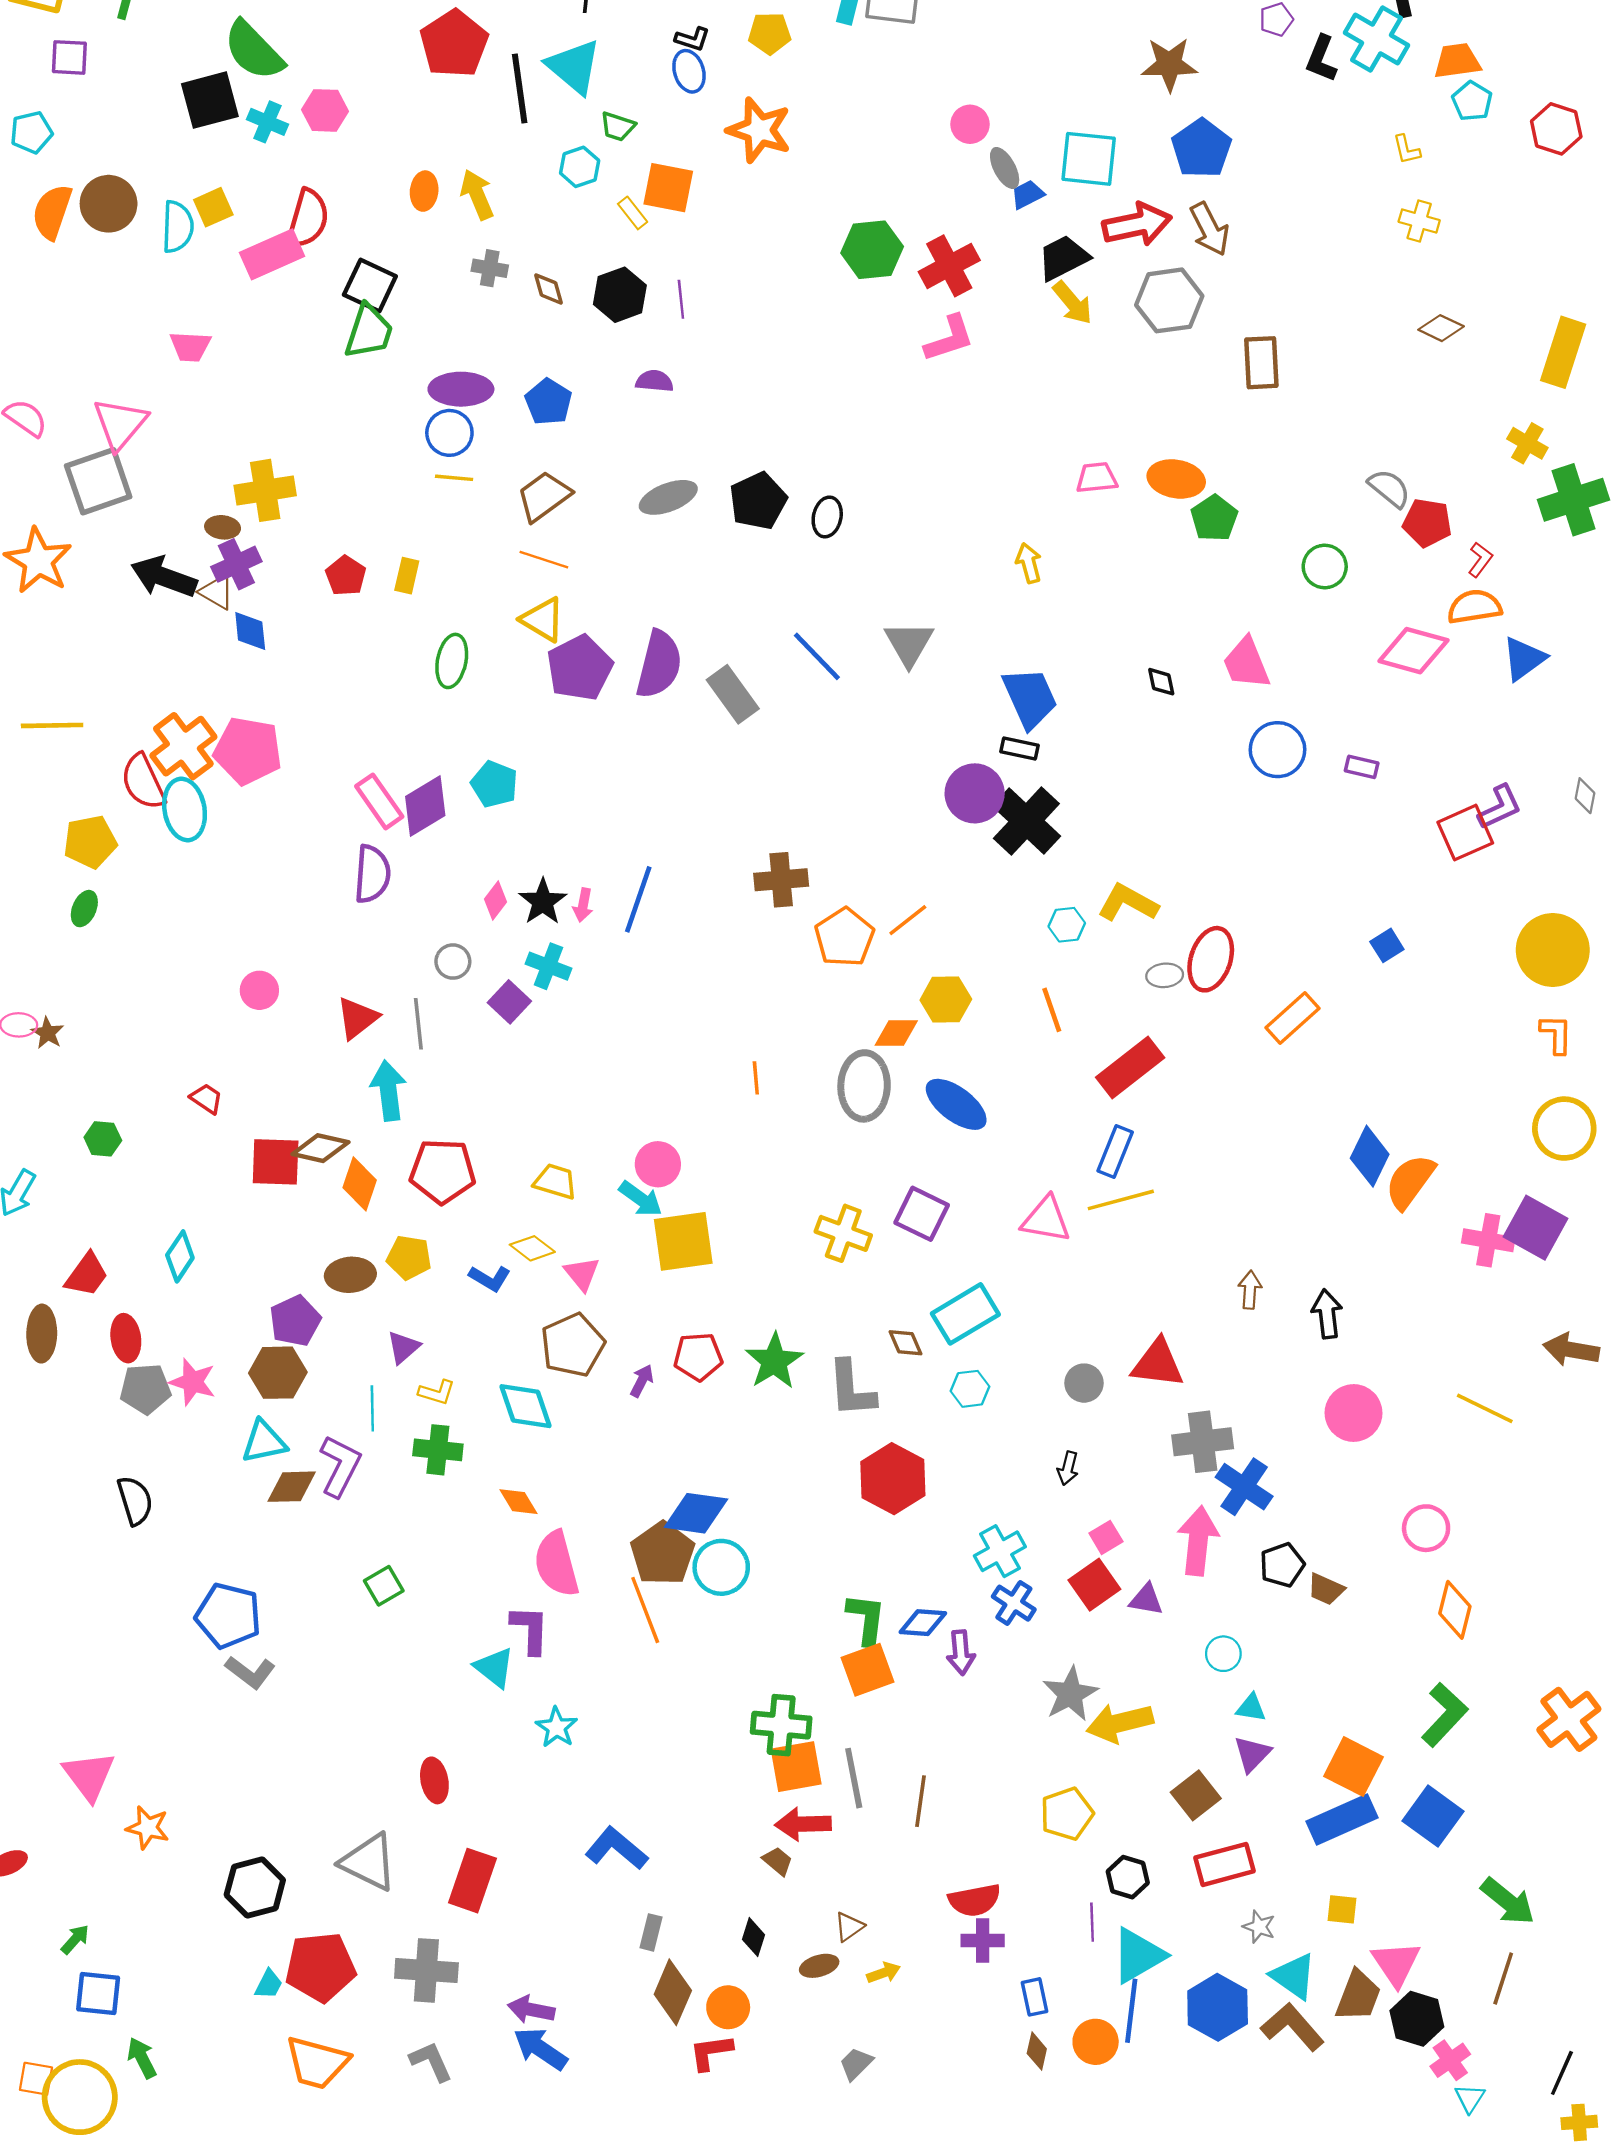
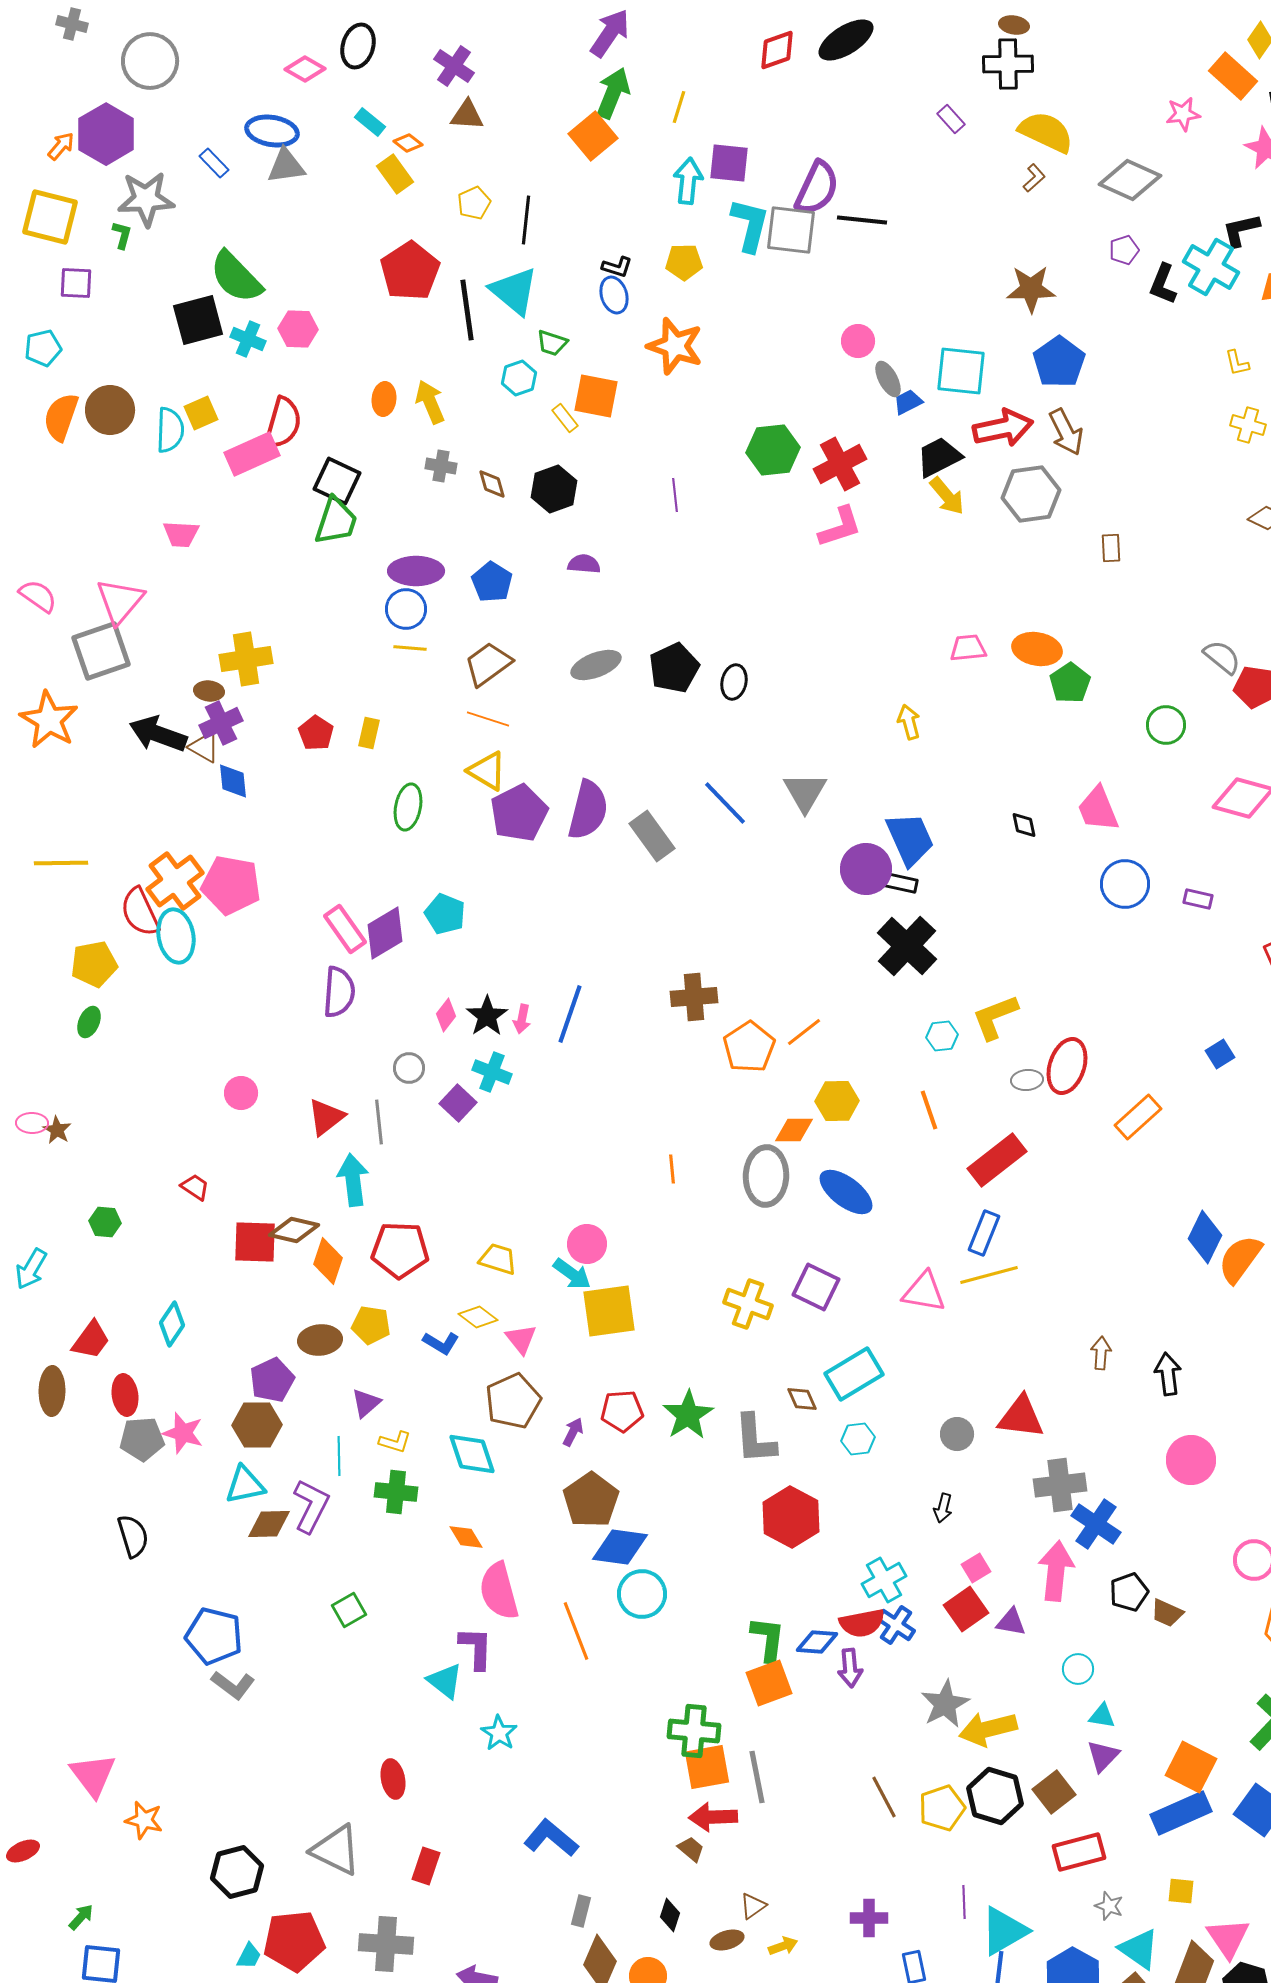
purple line: (681, 299) -> (675, 495), moved
brown rectangle: (1261, 363) -> (1111, 548), size x0.6
purple circle: (975, 793) -> (866, 869), moved
yellow L-shape: (1128, 903) -> (995, 1017), turned -50
brown pentagon: (662, 1554) -> (591, 1500), moved
brown line: (920, 1801) -> (884, 1797), moved, turned -36
black hexagon: (1128, 1877) -> (995, 1796), moved, size x1.5
red rectangle: (472, 1881) -> (426, 1866), size x0.7
red semicircle: (975, 1900) -> (862, 1623), moved

